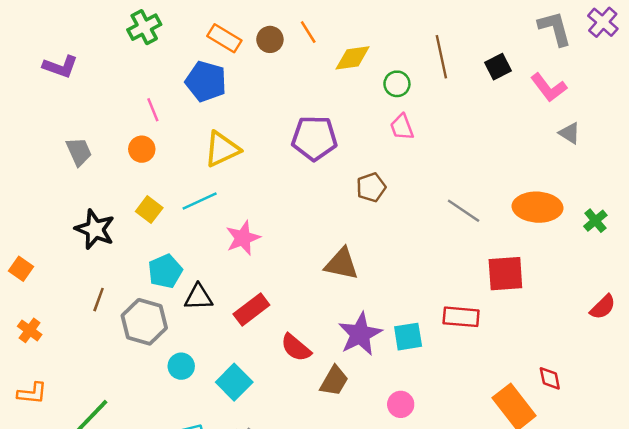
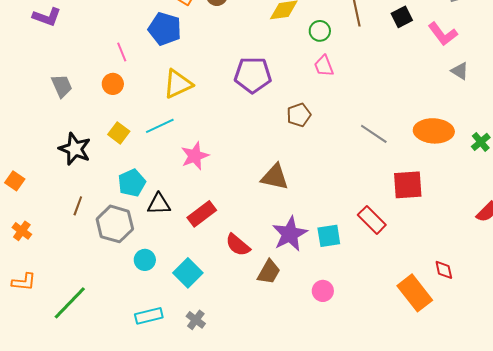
red rectangle: (461, 317) -> (372, 220), turned 40

